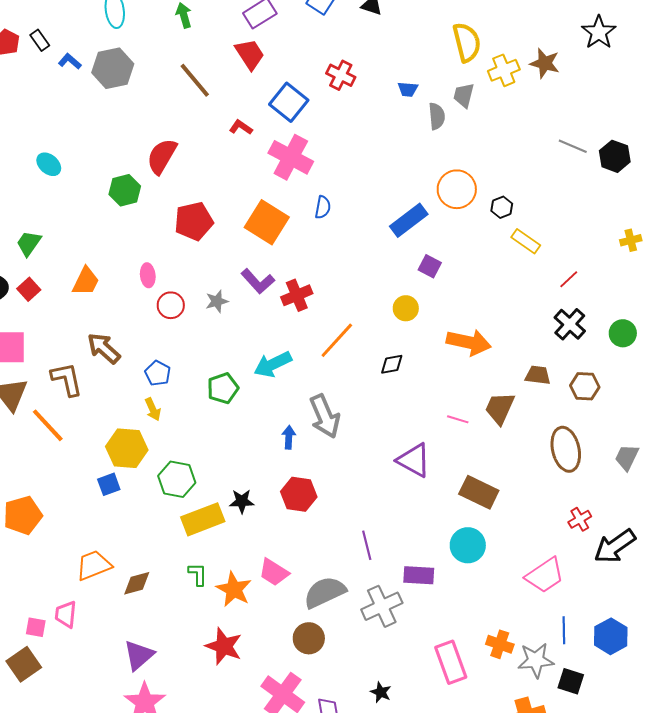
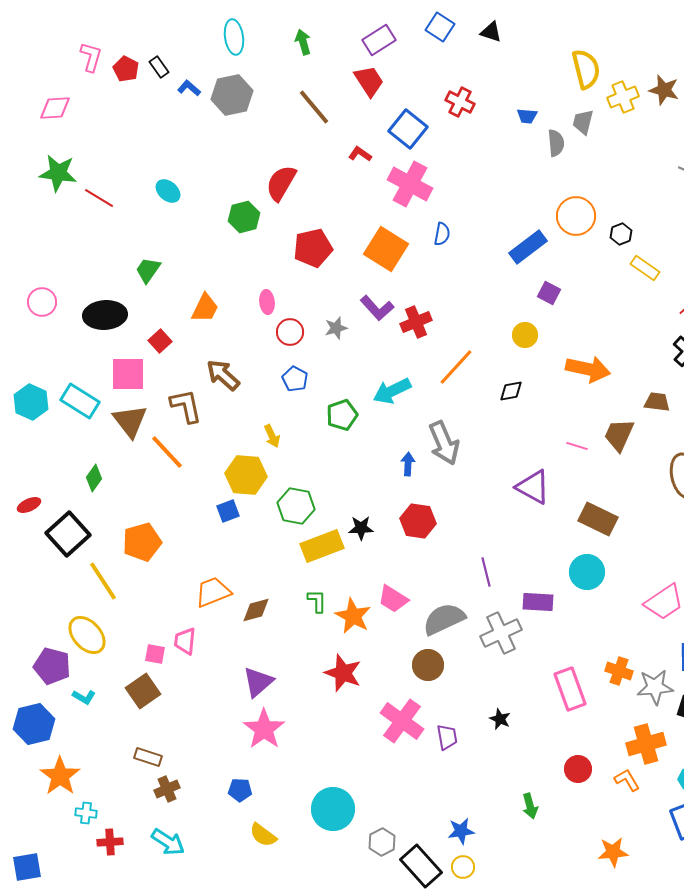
red square: (29, 289) -> (160, 341), moved
blue pentagon: (158, 373) -> (295, 379), moved

